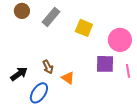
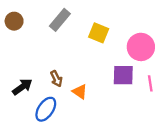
brown circle: (22, 11) -> (14, 21), moved

